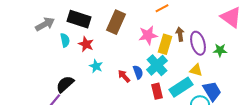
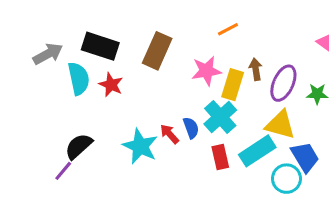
cyan semicircle: (65, 40) -> (79, 79), size x1.5
purple ellipse: (198, 43) -> (283, 83), turned 40
cyan star: (96, 66) -> (140, 146), moved, size x1.6
yellow triangle: (196, 70) -> (280, 125), size x1.5

